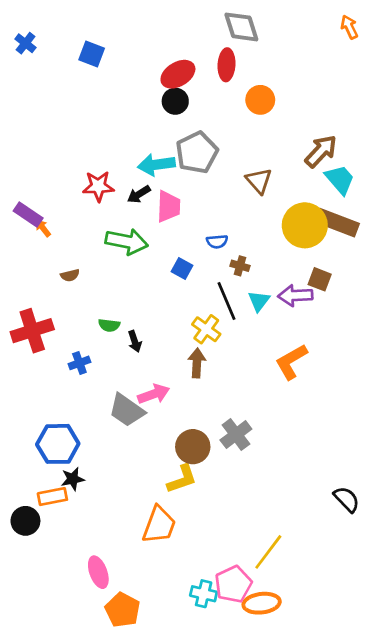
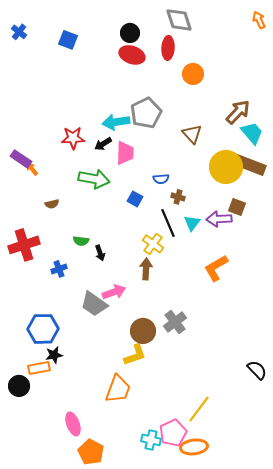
red ellipse: (178, 74) -> (132, 55), turned 50
black circle: (175, 101) -> (130, 33), moved

